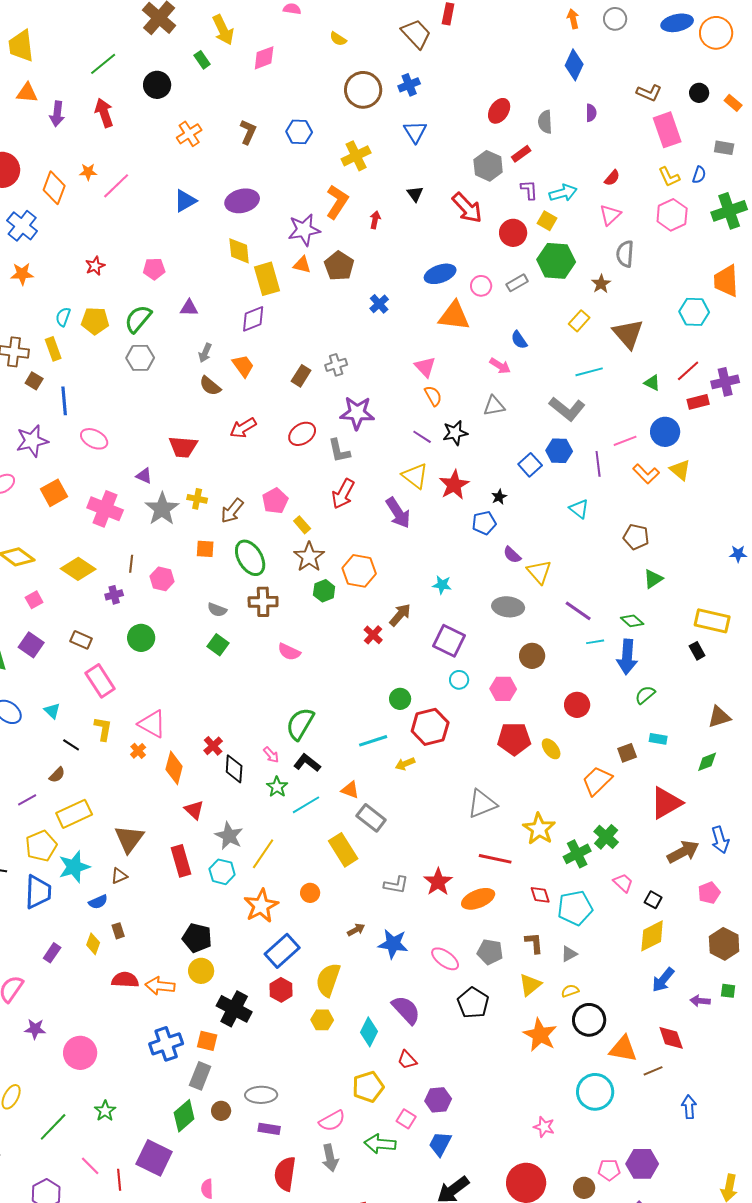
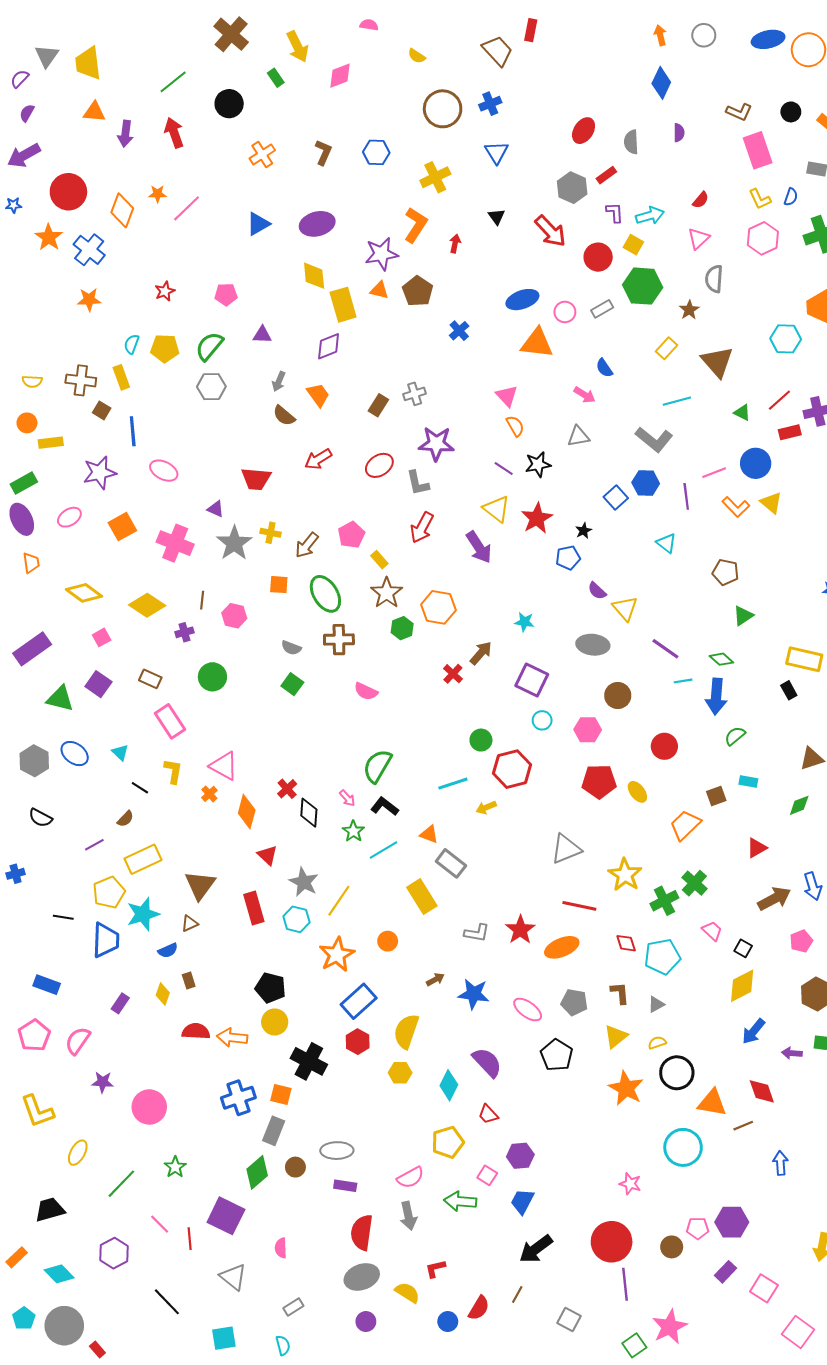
red triangle: (666, 803) -> (757, 848), size x0.6

